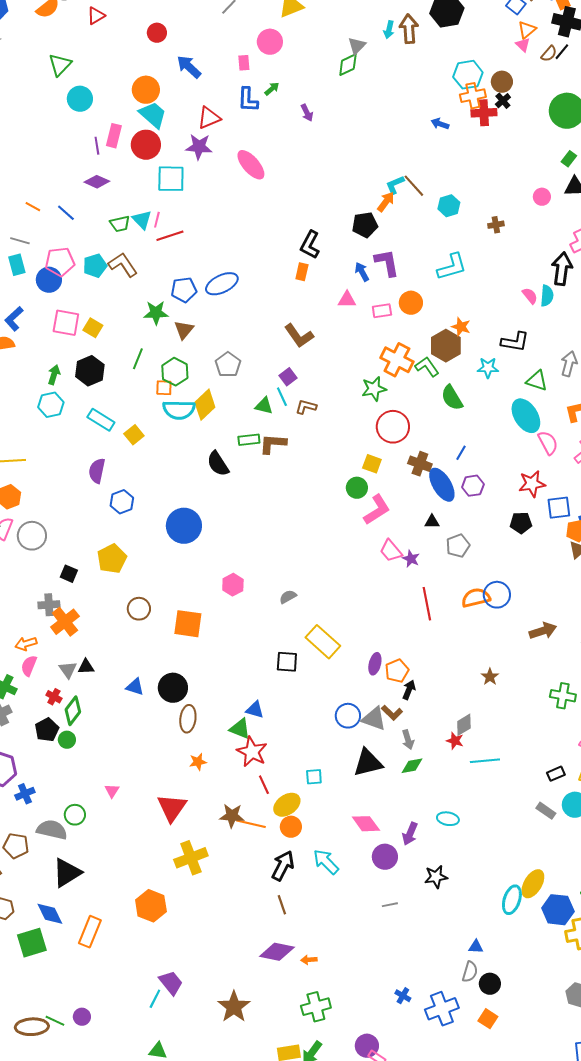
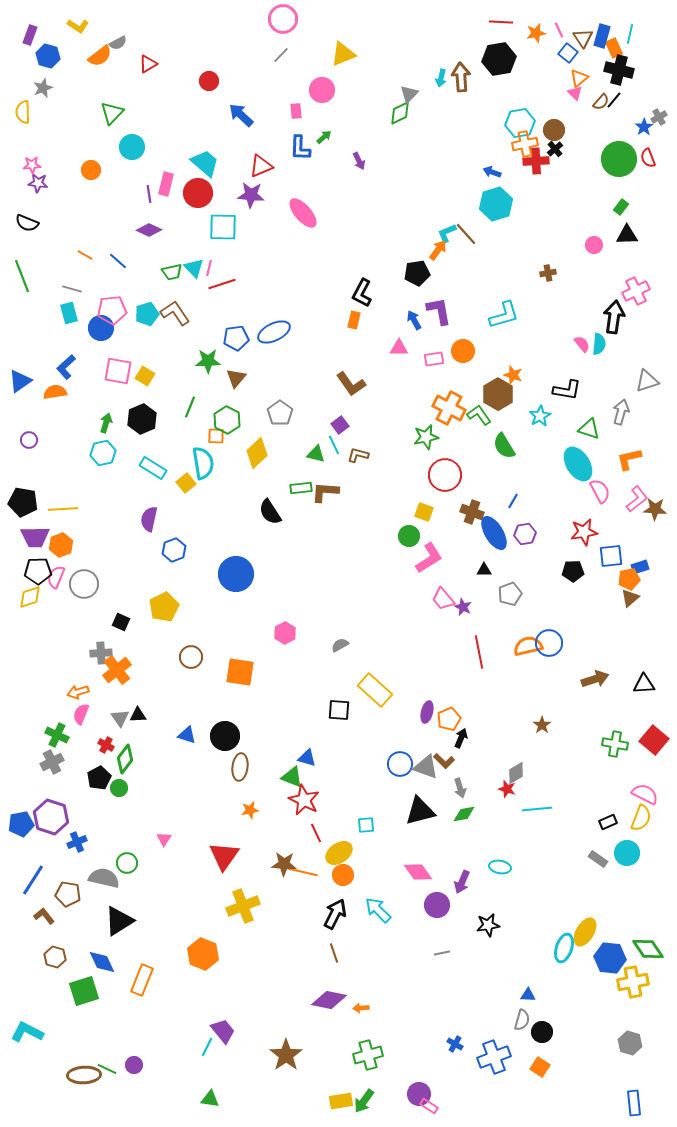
orange circle: (146, 90) -> (91, 170), moved, size x0.7
cyan hexagon: (449, 206) -> (496, 204), moved, size x1.5
cyan star: (488, 368) -> (540, 416), turned -30
cyan semicircle: (179, 410) -> (203, 463), moved, turned -100

